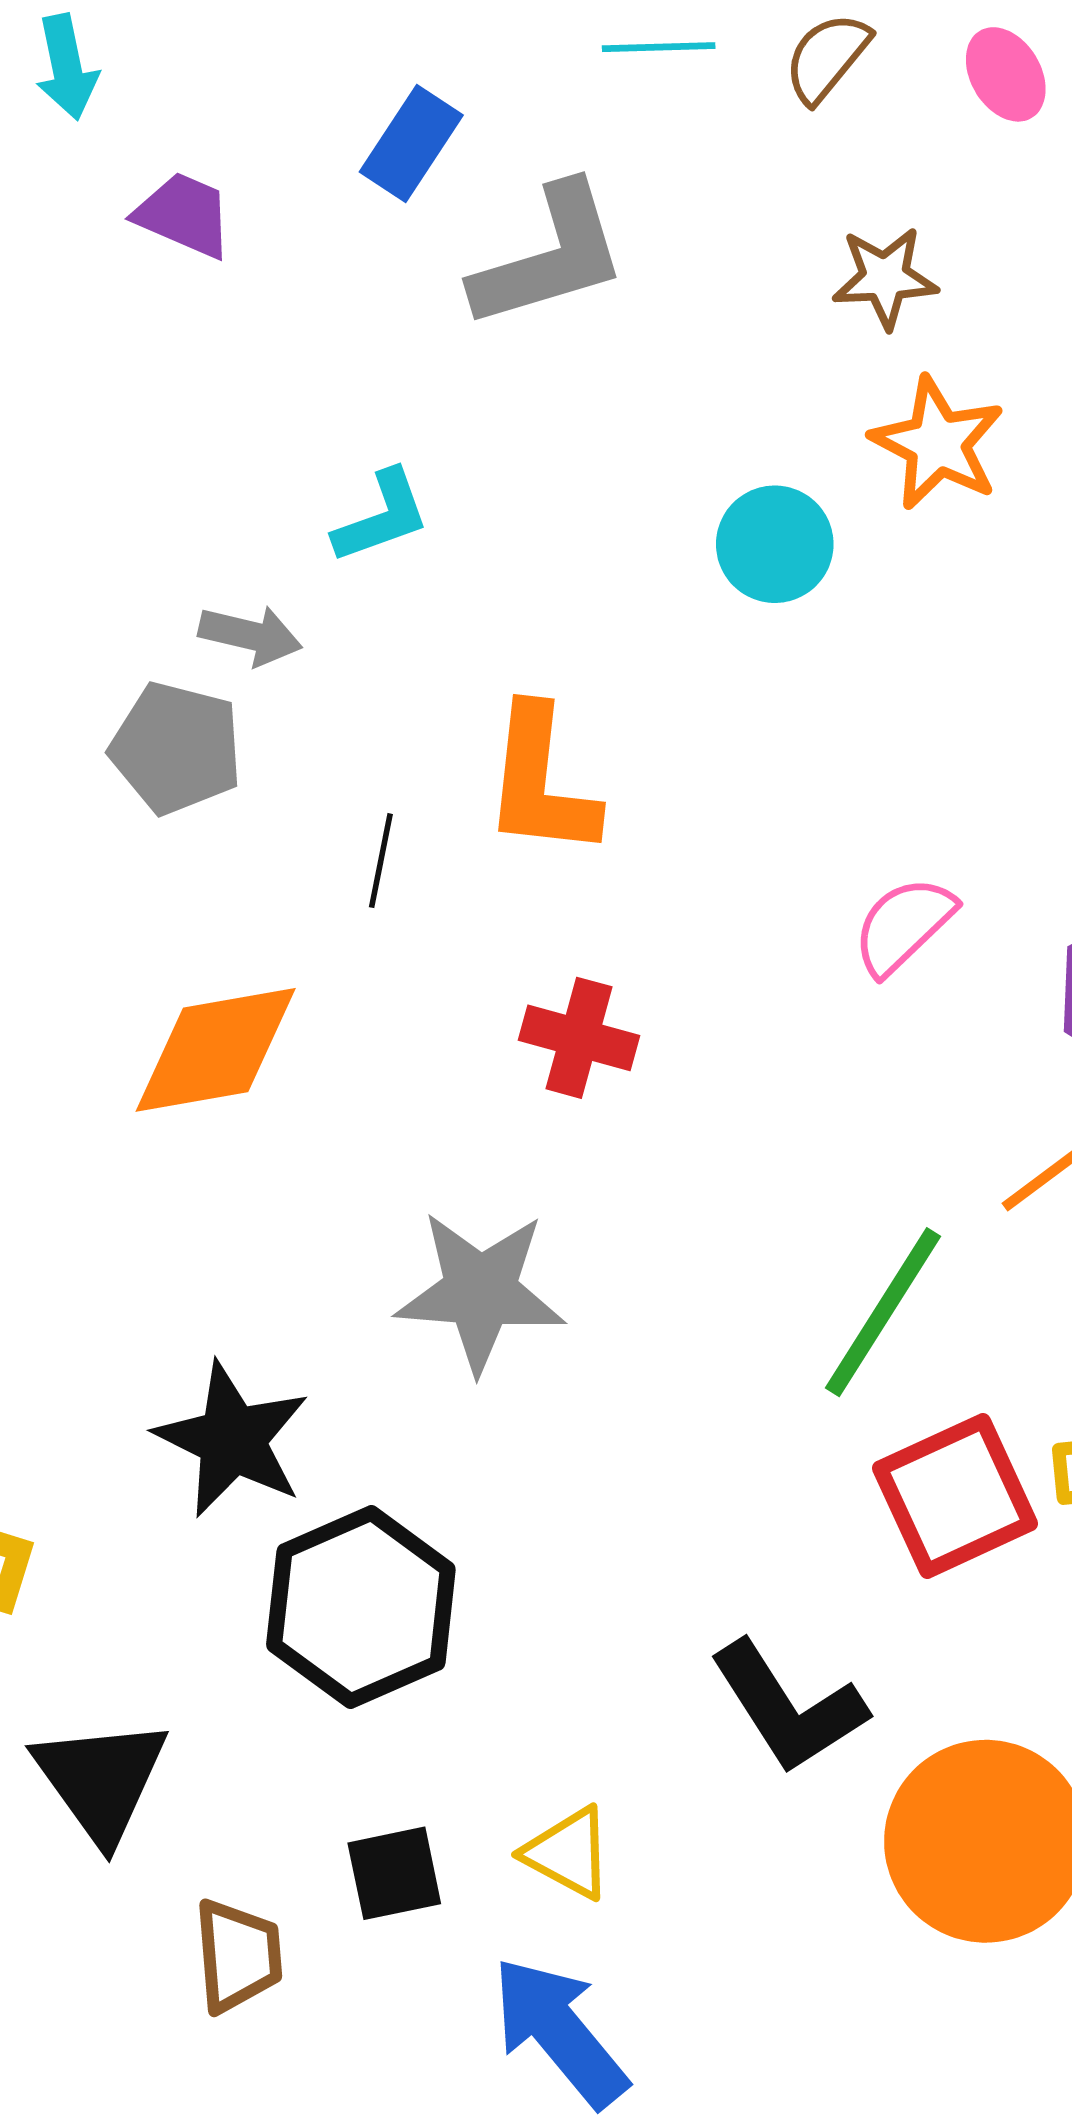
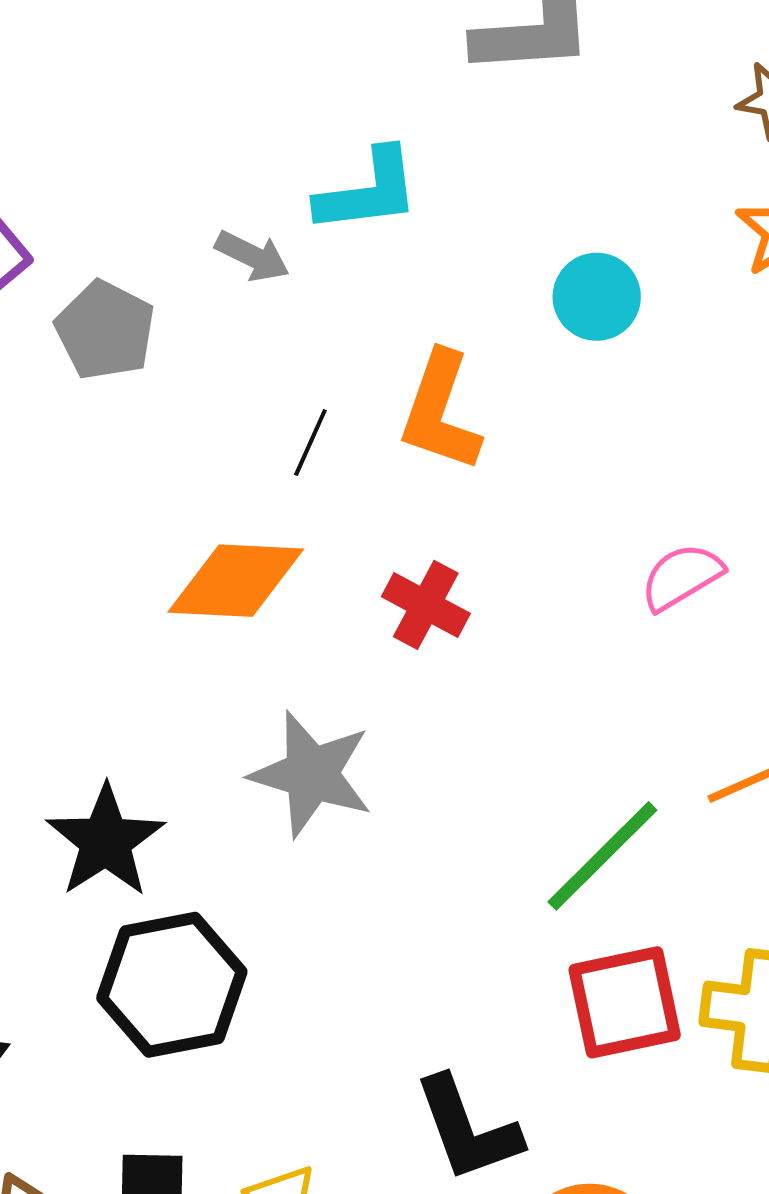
cyan L-shape: (382, 517) -> (368, 191), size x1.4
cyan circle: (775, 544) -> (597, 297), moved
gray pentagon: (176, 748) -> (105, 330), moved
orange diamond: (216, 1050) -> (236, 581), moved

